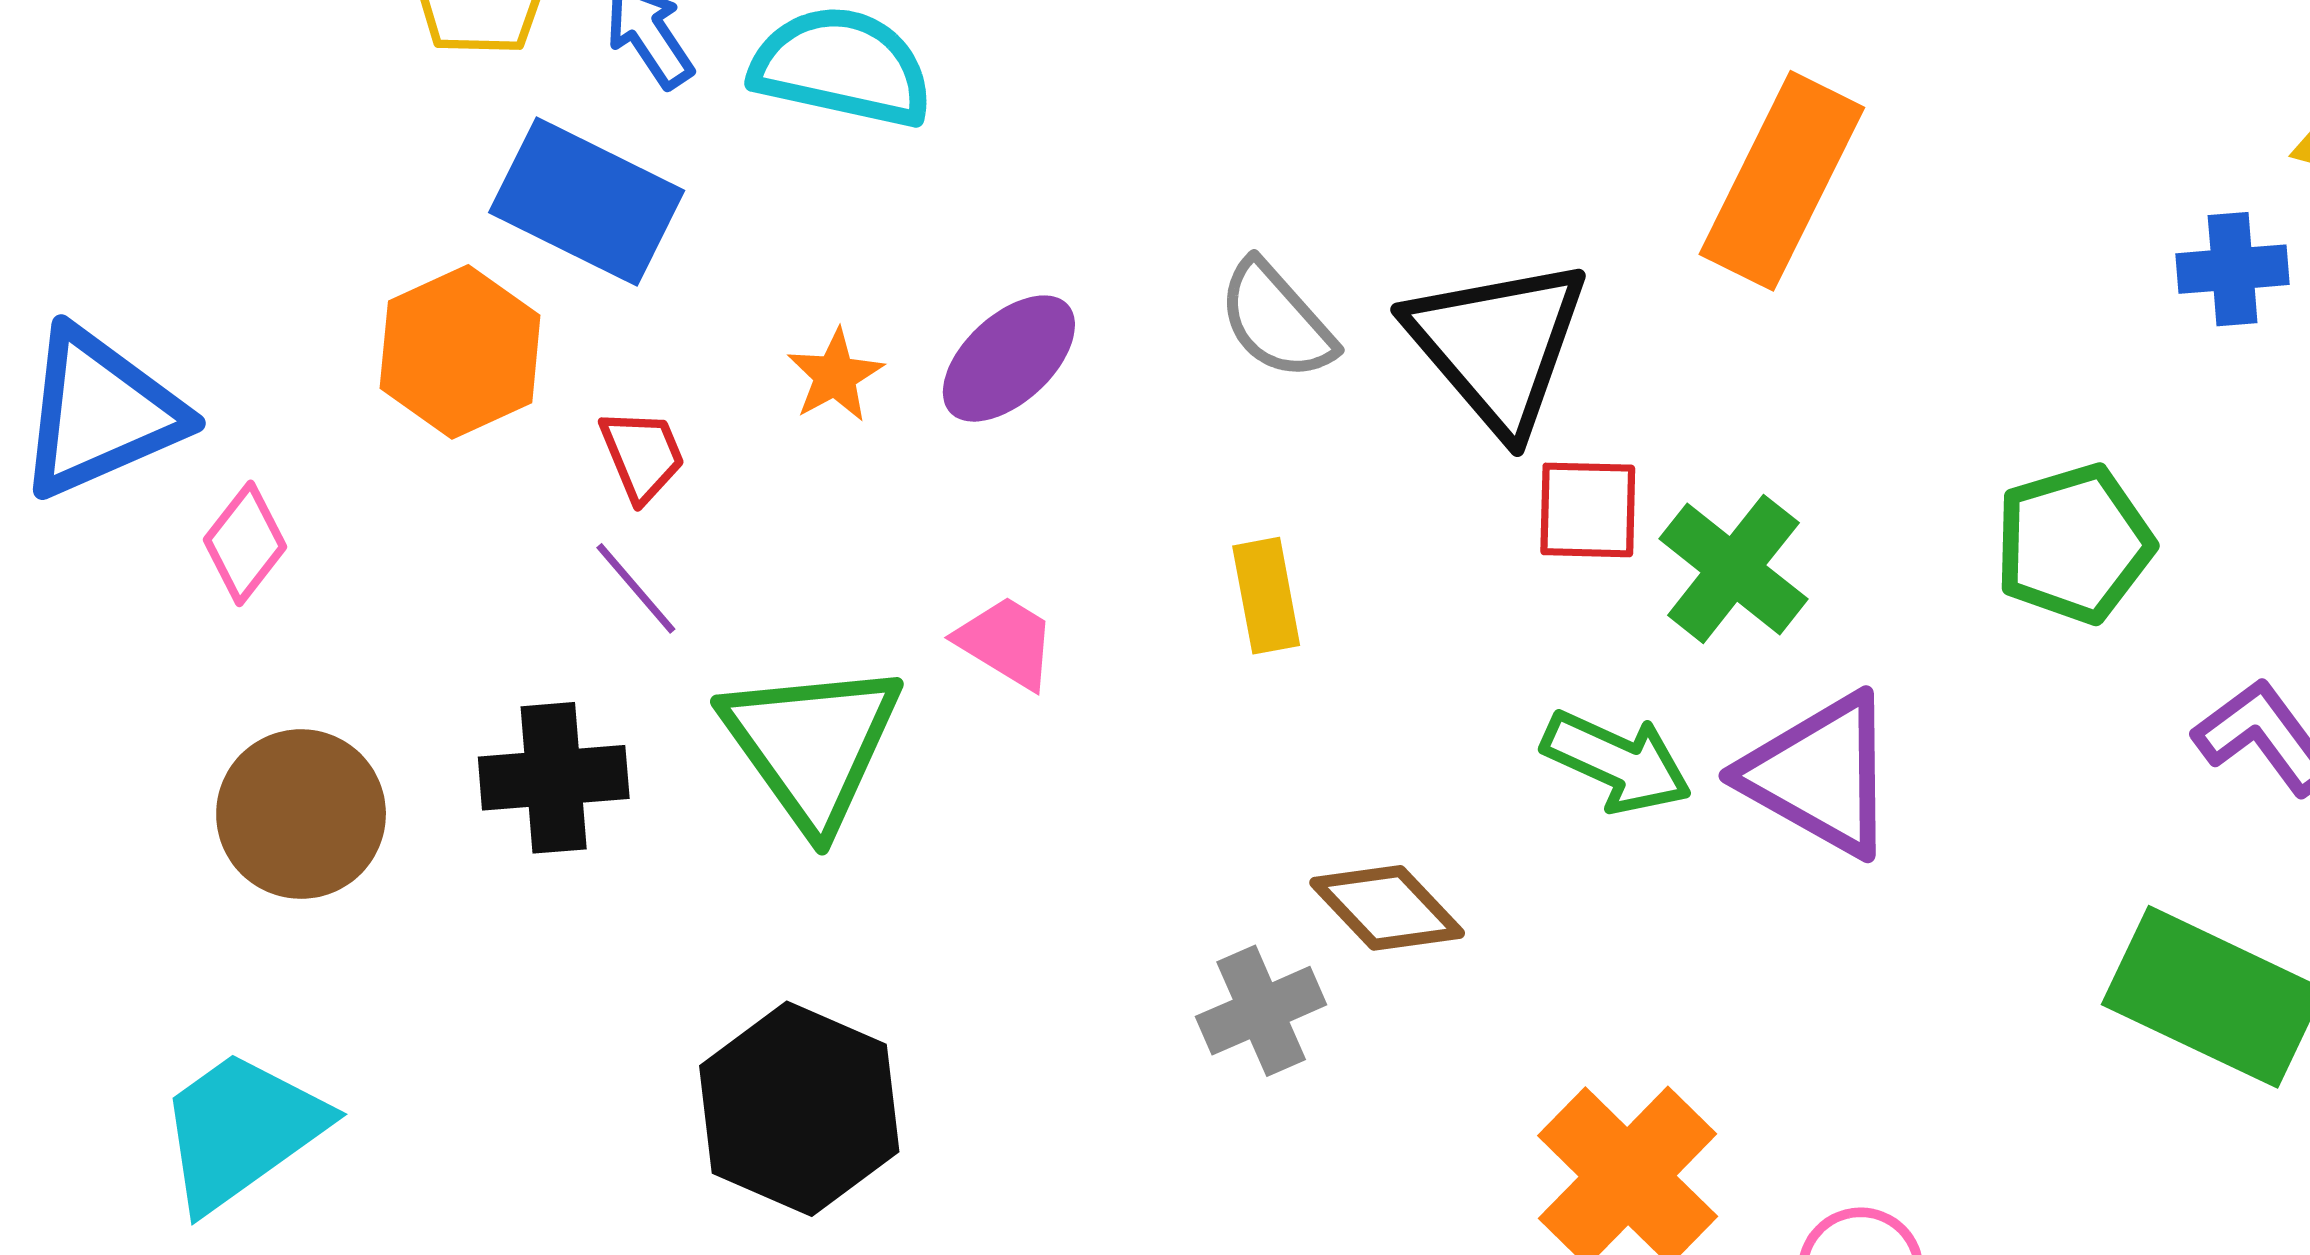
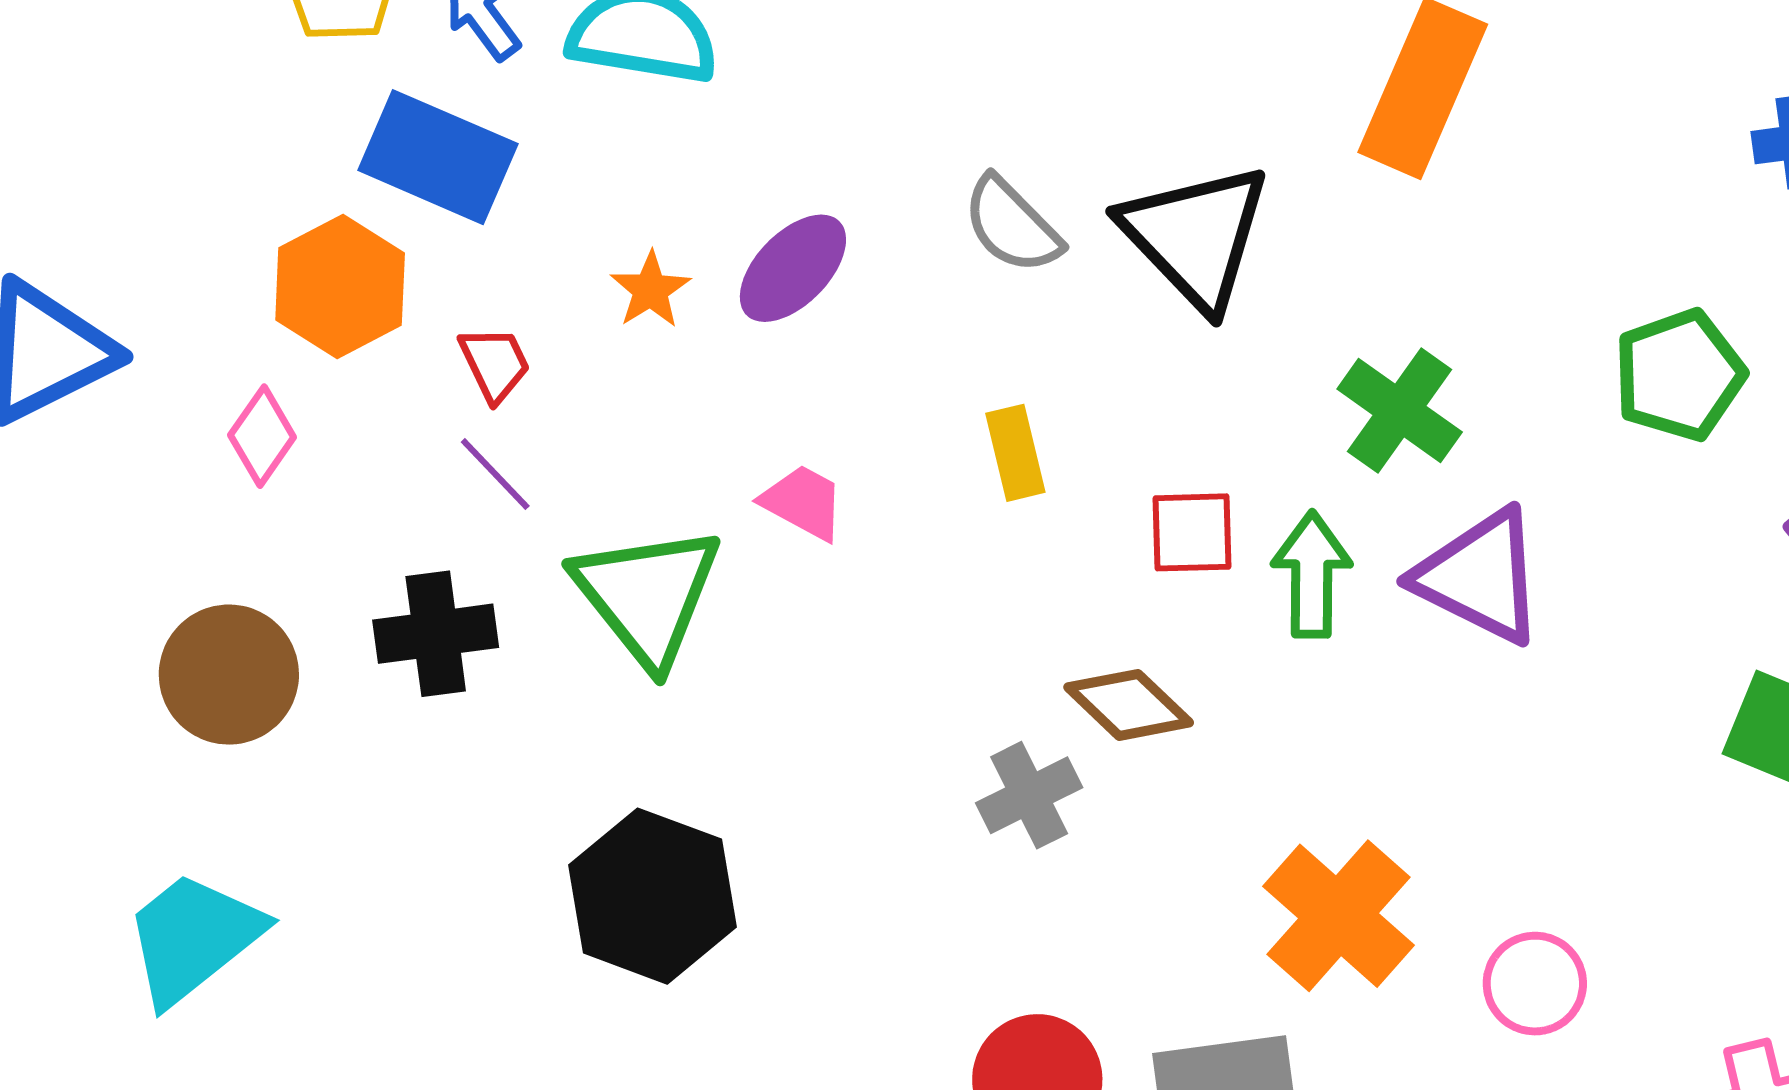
red square: (1588, 510) -> (1192, 532), moved
pink diamond: (245, 543) -> (262, 436), moved
green arrow: (1617, 762) -> (1312, 575), turned -111

